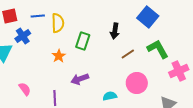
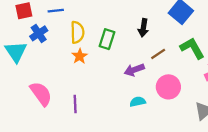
yellow semicircle: (58, 23) -> (77, 32), moved
purple arrow: (80, 79) -> (134, 70), moved
pink semicircle: (25, 89) -> (41, 94), size x1.6

